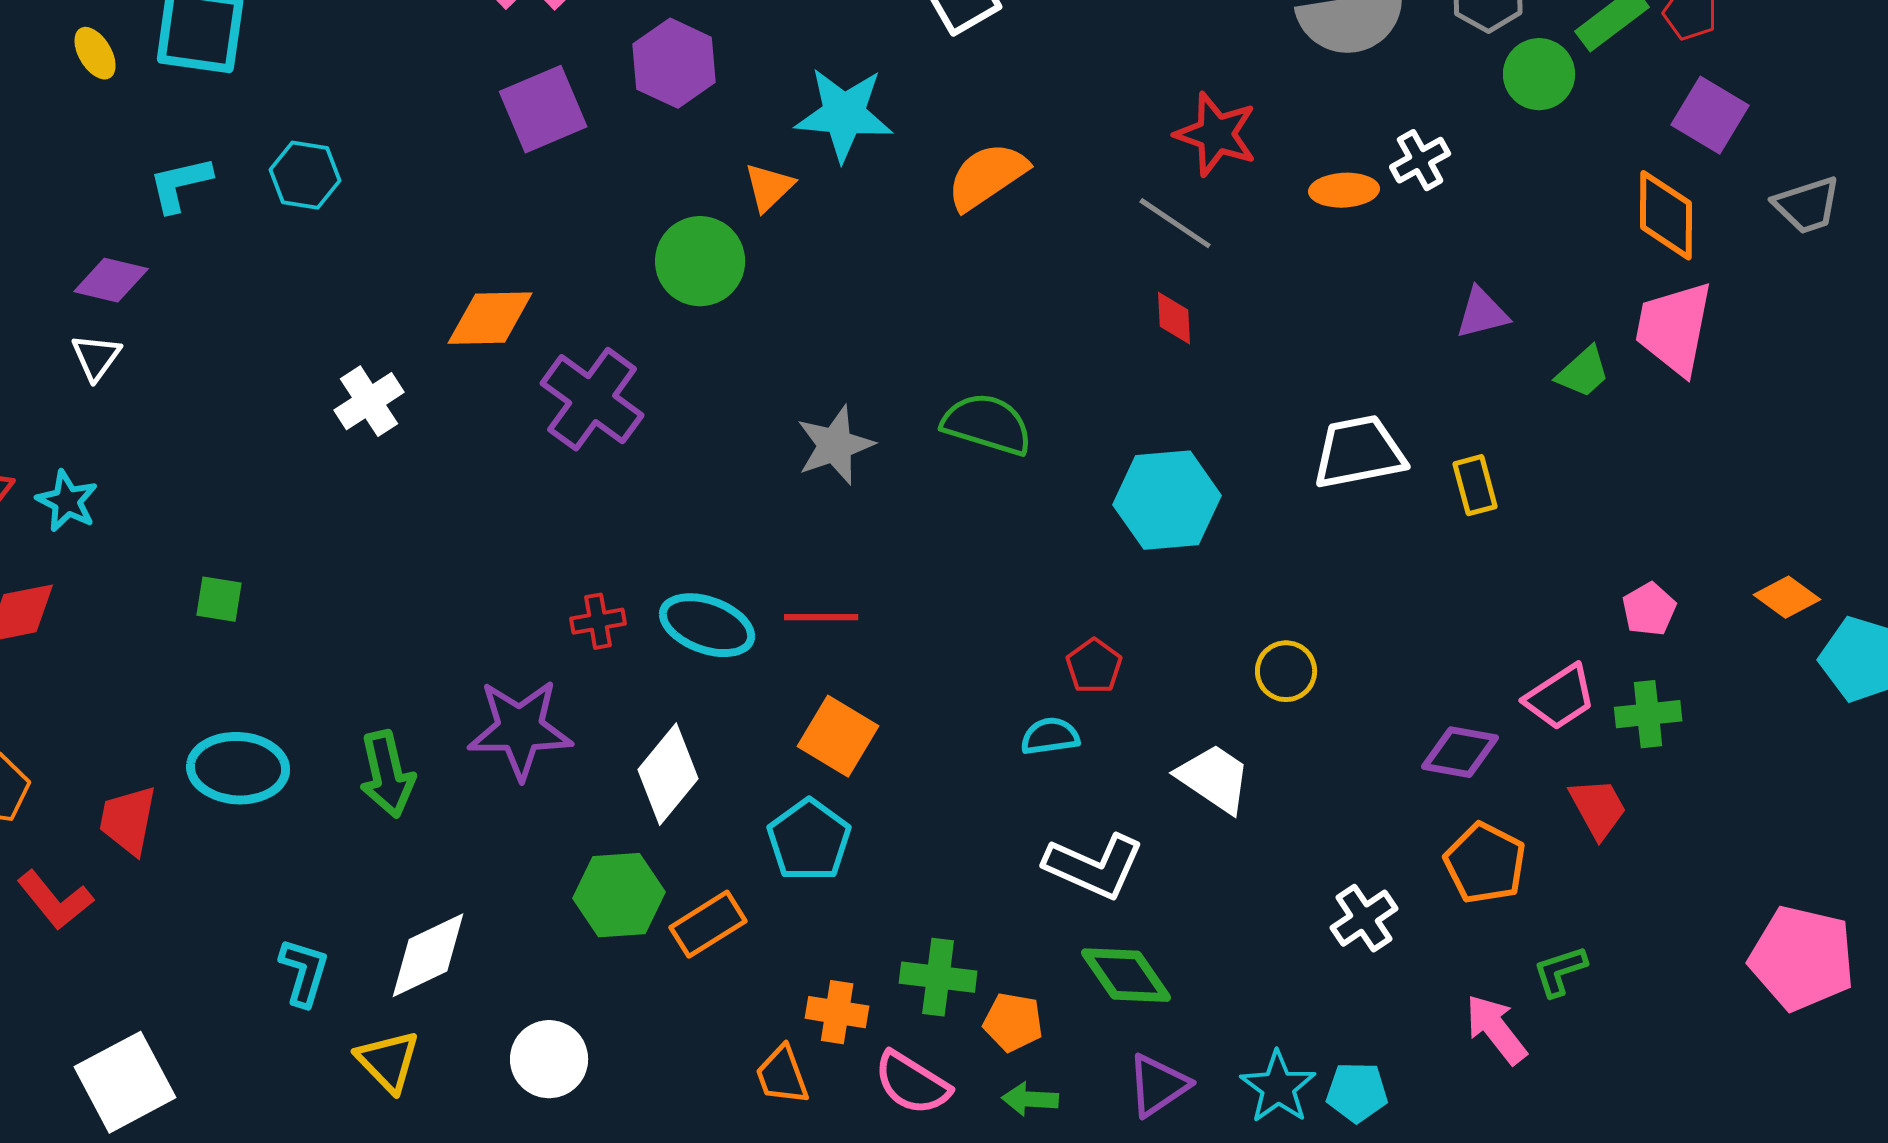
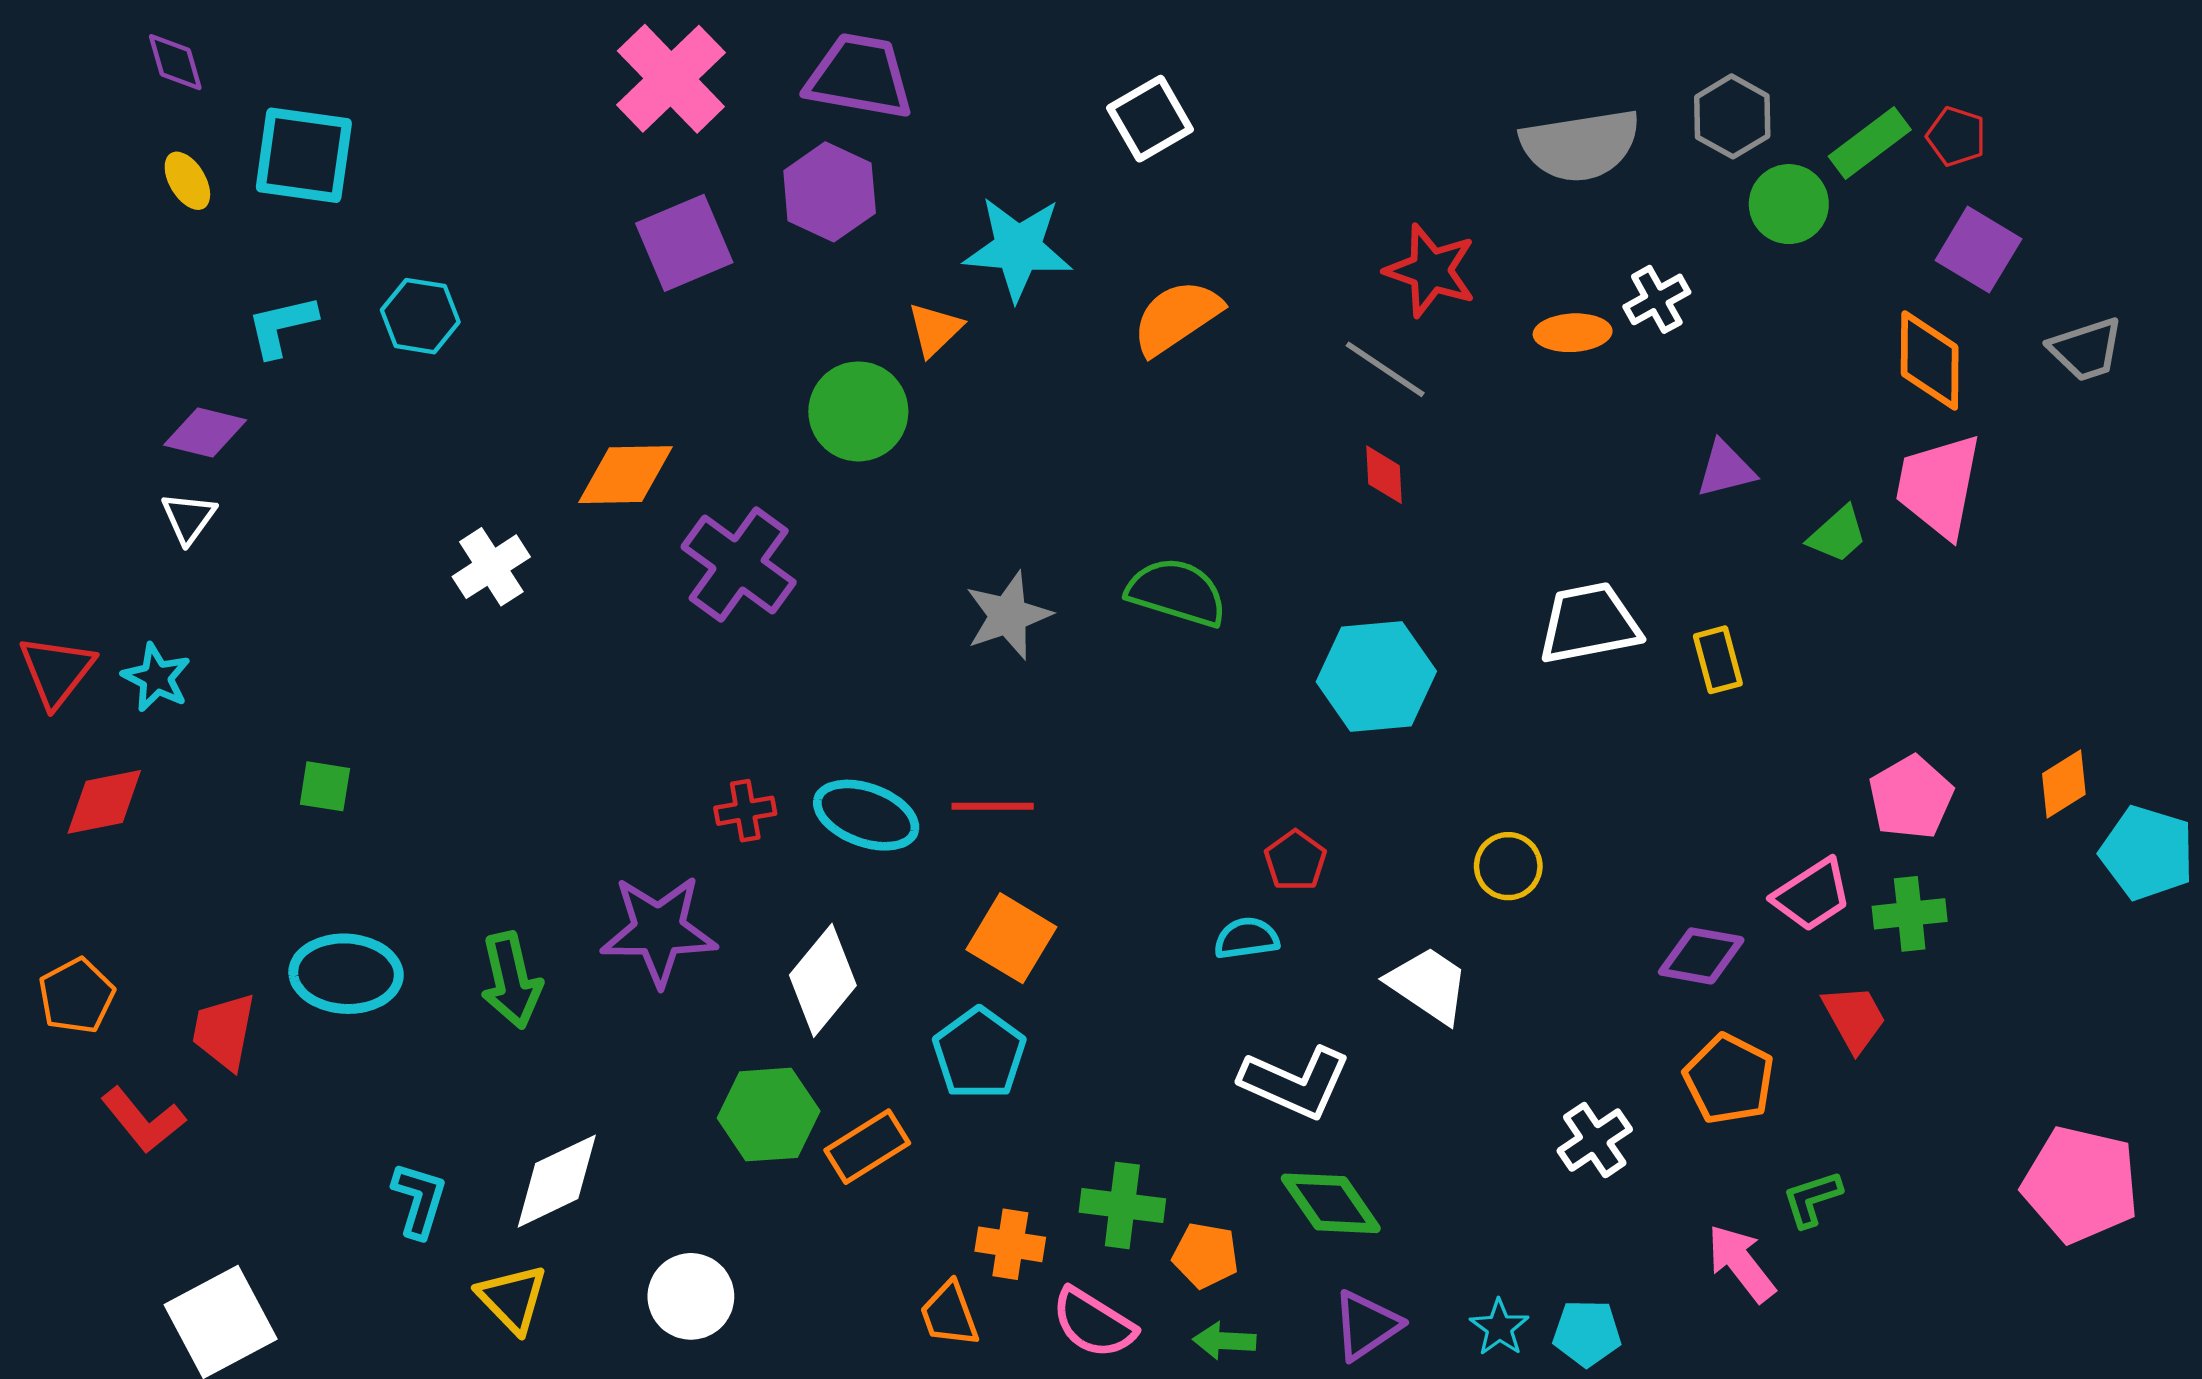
orange diamond: (1787, 597) -> (2064, 784), turned -68
pink pentagon: (1649, 609) -> (1911, 797), size x1.4
cyan star: (1278, 1087) -> (1499, 1327), size x0.7

